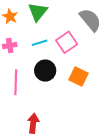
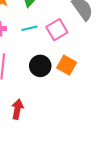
black circle: (45, 71) -> (40, 66), moved

